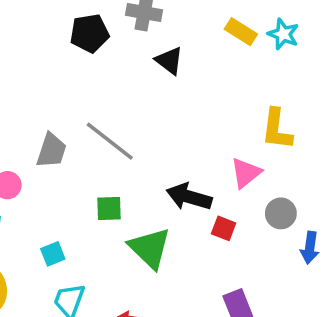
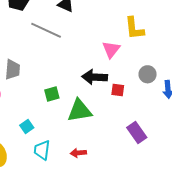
gray line: (110, 141) -> (46, 30), moved
pink triangle: (246, 173) -> (111, 49), moved
green triangle: (150, 248) -> (80, 111), turned -40

